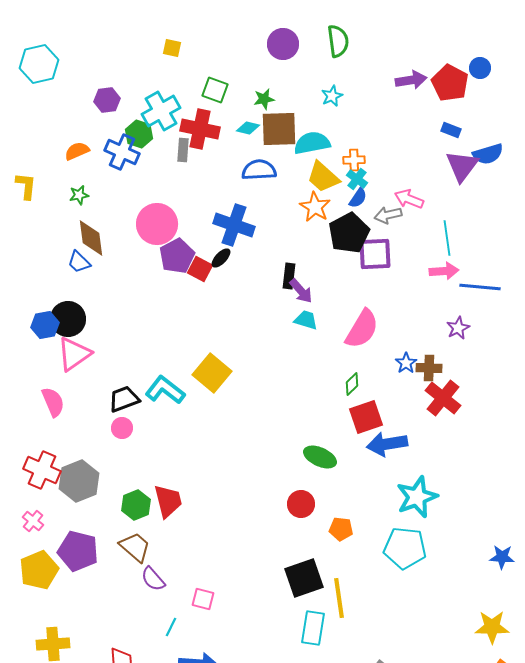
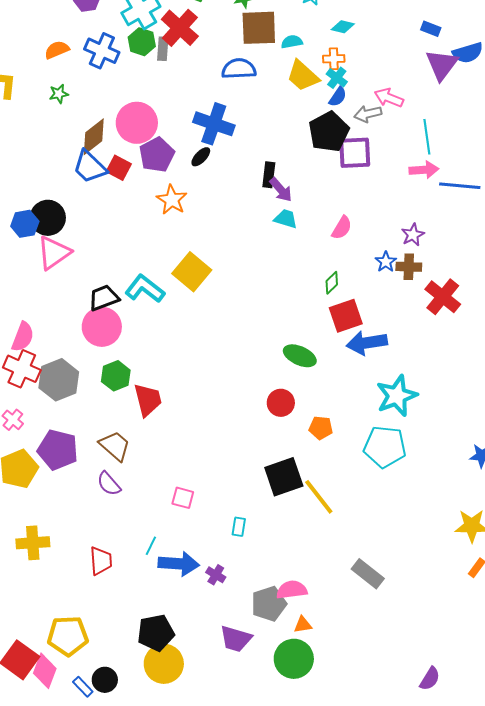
cyan diamond: (248, 128) -> (343, 27), moved
red cross: (200, 129) -> (180, 28), turned 30
green hexagon: (139, 134) -> (142, 42), moved
cyan semicircle: (312, 143) -> (292, 42), size x0.6
orange star: (315, 207) -> (172, 200), moved
brown diamond: (91, 238) -> (94, 137), moved, turned 60
blue trapezoid: (79, 262) -> (90, 167), moved, size x1.5
red square: (200, 269) -> (119, 168), moved
purple star: (458, 328) -> (413, 235), moved
pink semicircle: (362, 329) -> (342, 228), size x0.6
red cross: (443, 398) -> (443, 297), moved
pink semicircle: (53, 402) -> (23, 337), moved, turned 44
pink circle: (122, 428) -> (102, 327), size x1.8
green hexagon: (136, 505) -> (116, 376), moved
purple semicircle: (153, 579) -> (109, 484), moved
yellow line: (339, 598) -> (319, 497), turned -30
cyan line: (171, 627) -> (151, 546), moved
cyan rectangle: (313, 628) -> (239, 527), moved, size x0.6

